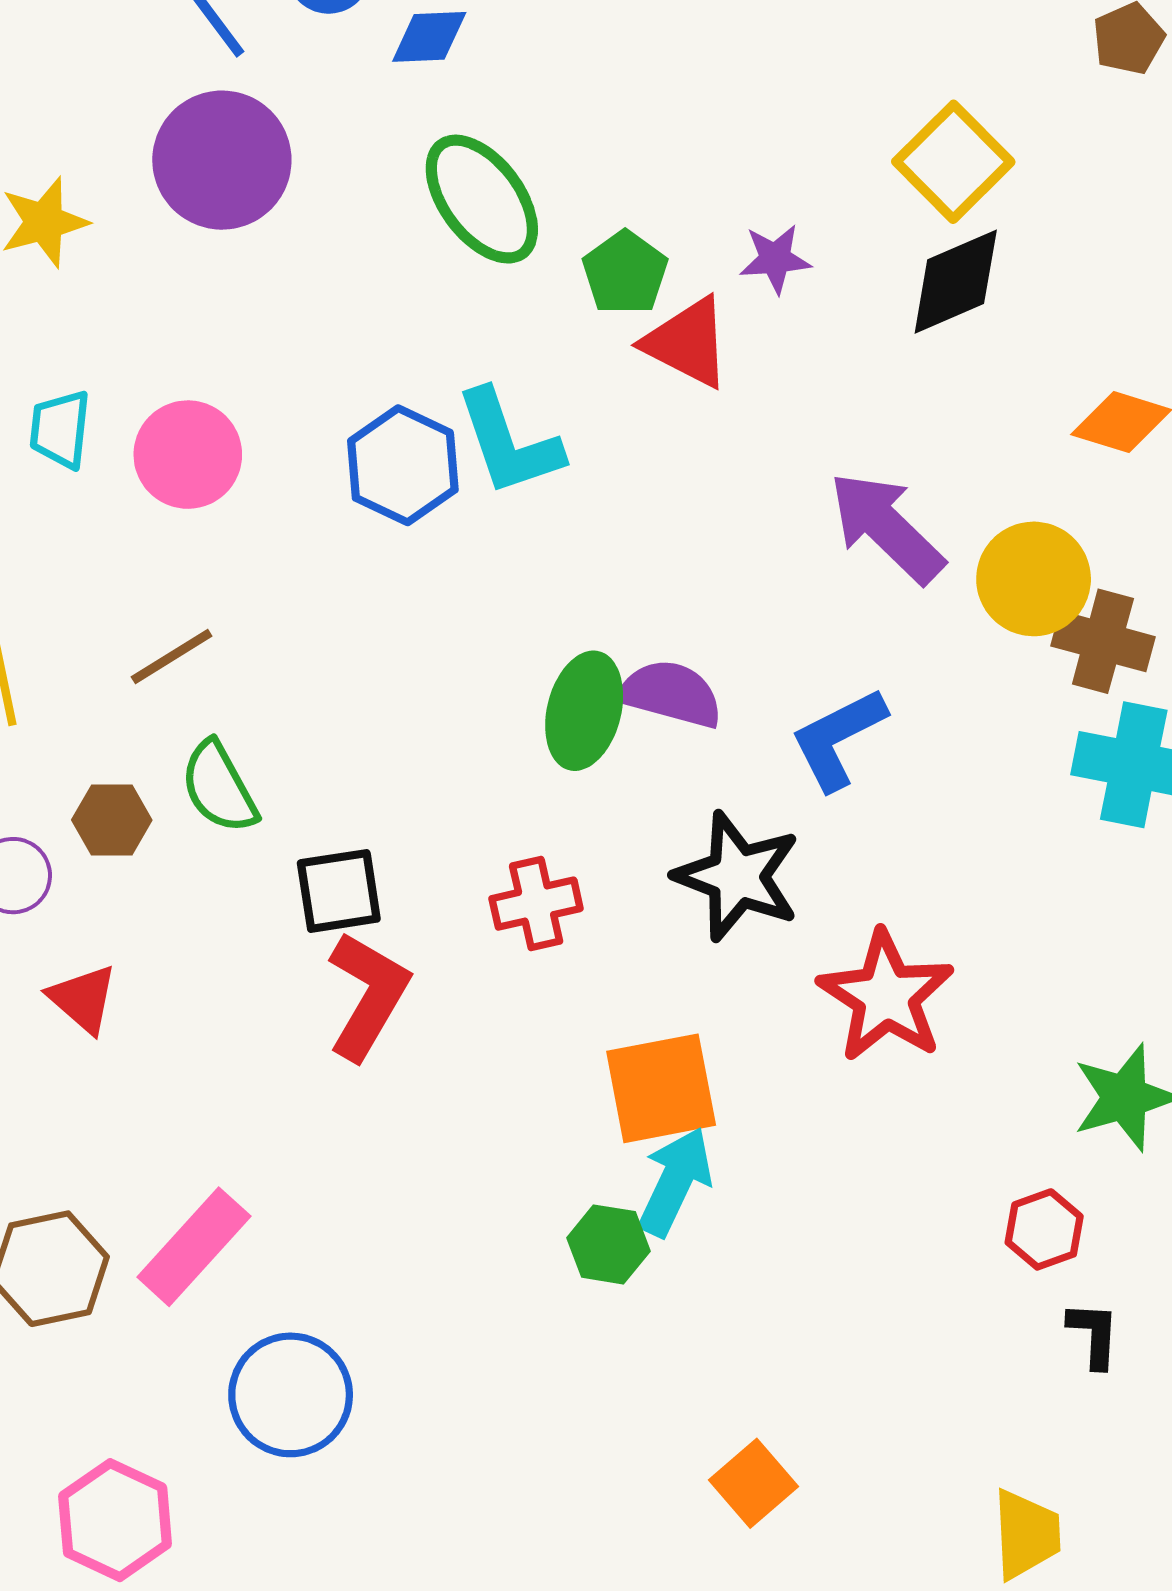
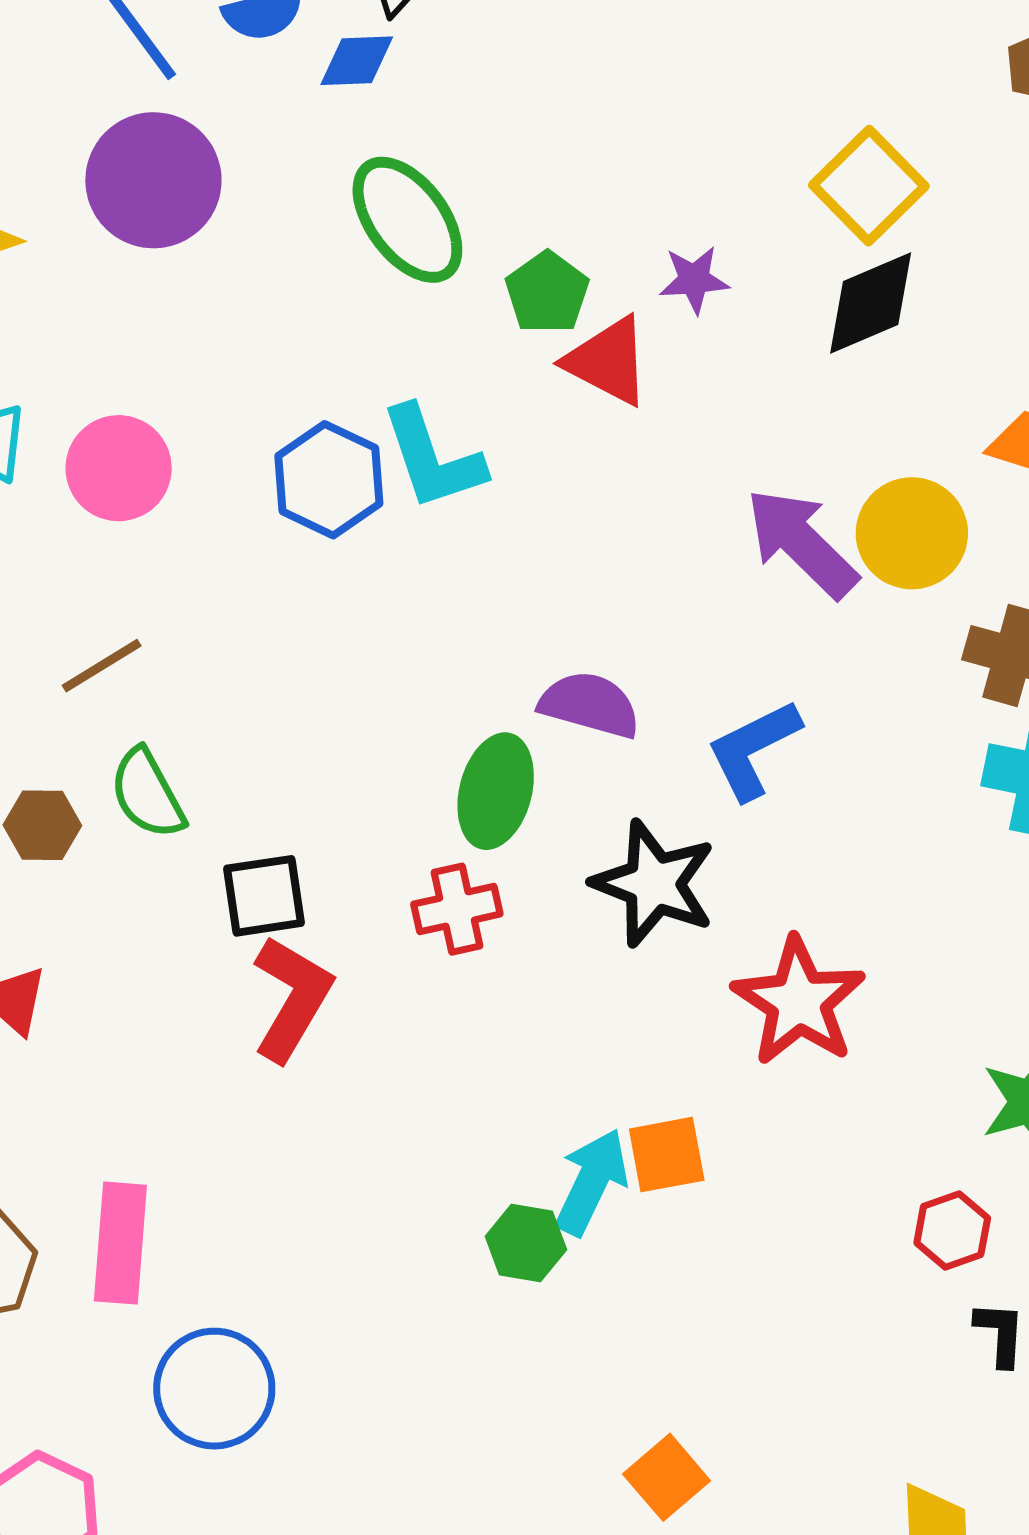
yellow circle: (1034, 579) -> (912, 533), moved
green ellipse: (584, 711) -> (496, 791), moved
orange square: (661, 1088) -> (667, 1155), moved, size x0.7
pink rectangle: (194, 1247) -> (120, 1243), turned -38

